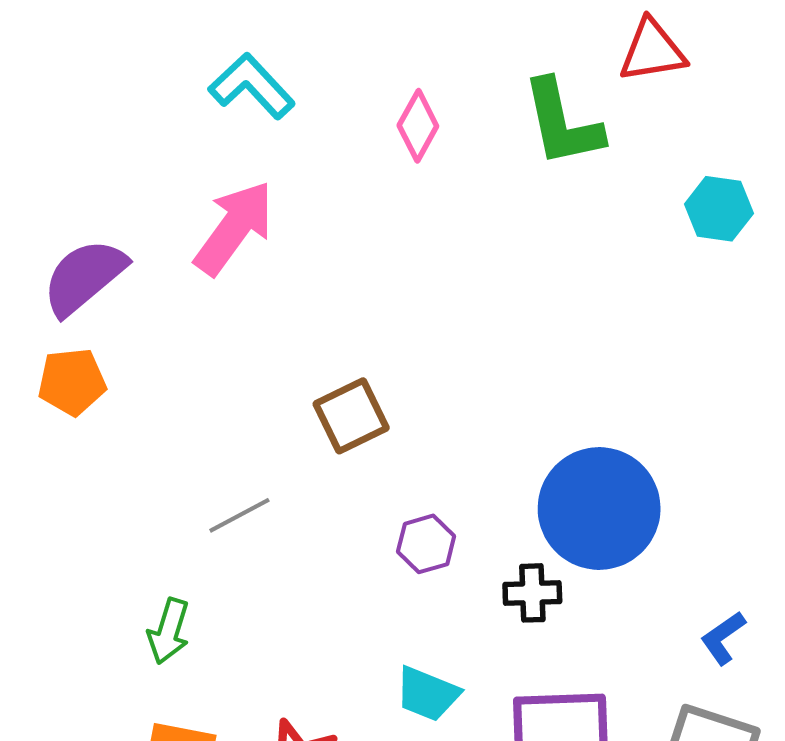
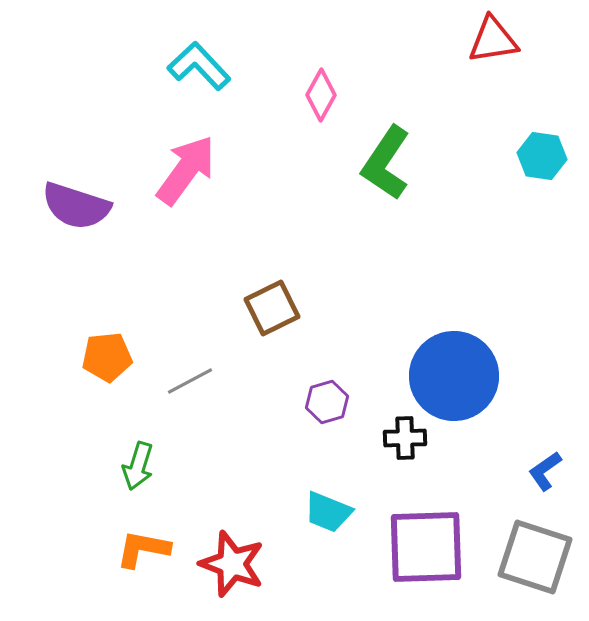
green L-shape: (562, 123) -> (386, 163), moved, turned 46
purple semicircle: (84, 277) -> (76, 206), turned -122
orange pentagon: (72, 382) -> (107, 357), moved

